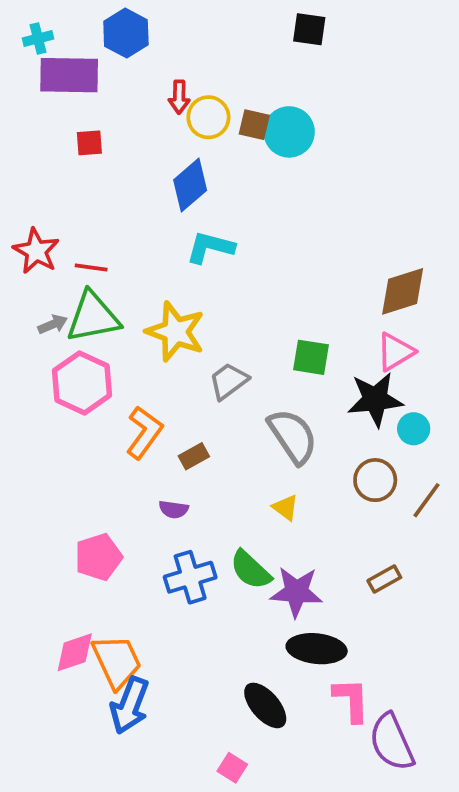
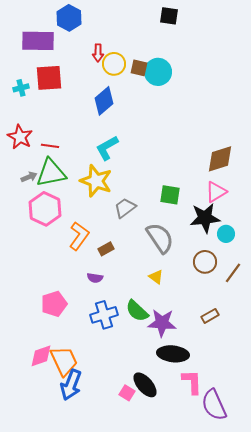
cyan cross: (38, 38) -> (21, 88), moved
red square: (89, 143) -> (49, 78), size x1.8
cyan L-shape: (210, 247) -> (107, 148), moved, turned -44
pink square: (232, 768) -> (127, 393), moved

